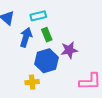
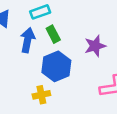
purple star: (69, 50) -> (95, 46), moved

